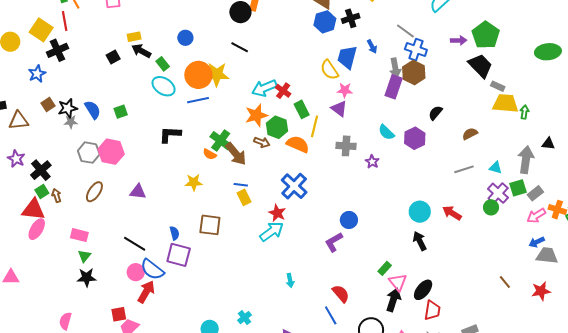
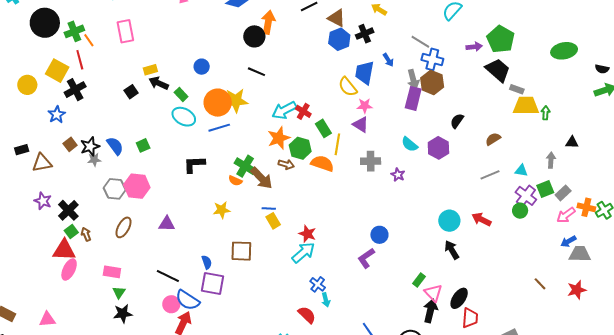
gray arrow: (526, 160) -> (551, 160), size x0.6
blue cross: (294, 186) -> (318, 284), moved, size x0.6
red semicircle: (341, 294) -> (307, 315), moved

